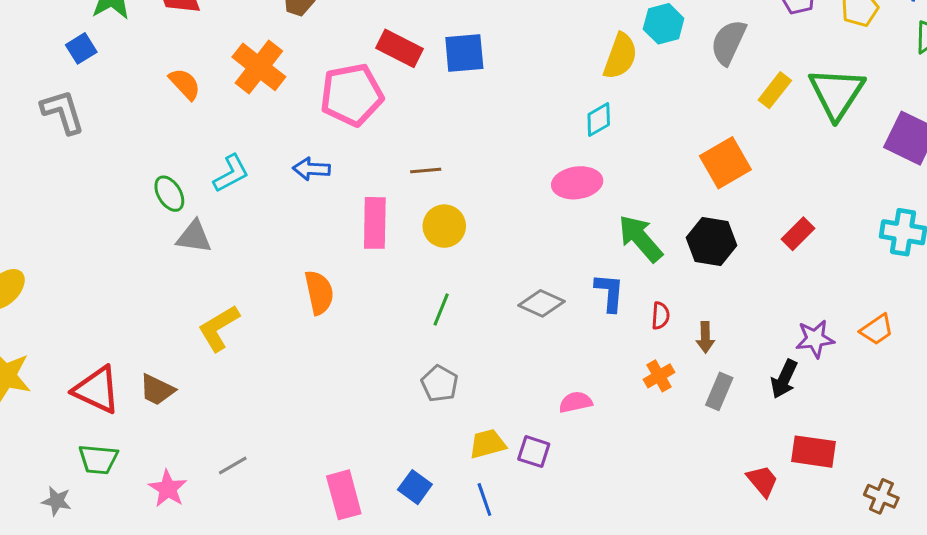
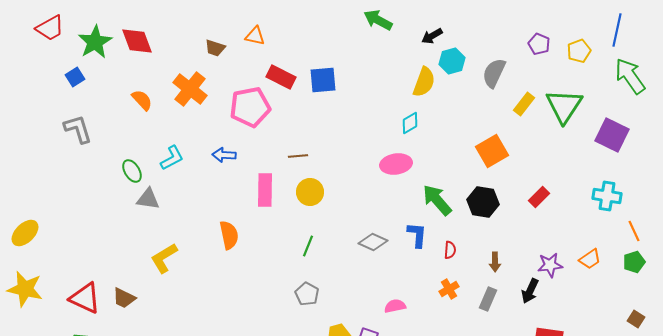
gray L-shape: (63, 112) -> (78, 129), moved
brown arrow: (705, 337) -> (495, 262), moved

